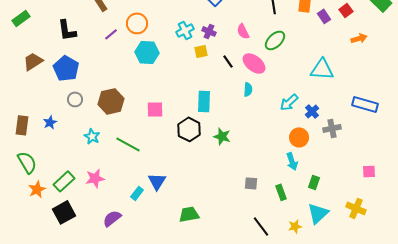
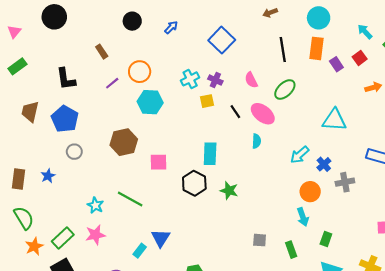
brown trapezoid: (33, 61) -> (30, 112), turned -45
brown hexagon: (111, 101) -> (124, 142), moved
cyan star: (92, 136) -> (95, 205), moved

